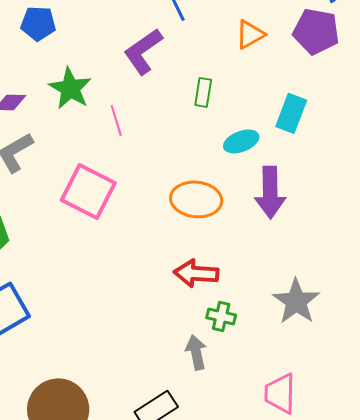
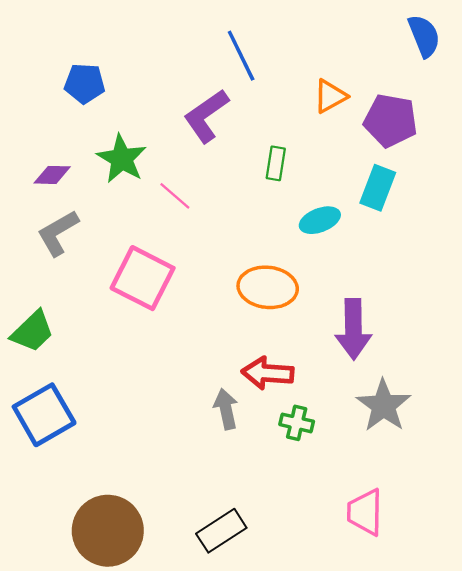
purple pentagon: (316, 31) -> (390, 121), moved
pink line: (116, 120) -> (175, 196), turned -32
purple arrow: (270, 192) -> (353, 329), moved
gray arrow: (196, 352) -> (226, 409), moved

